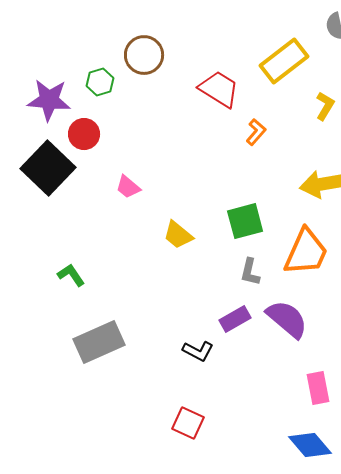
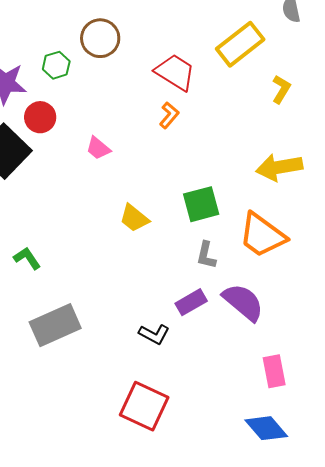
orange L-shape: (256, 132) -> (169, 115), moved
pink trapezoid: (128, 187) -> (98, 148), moved
orange trapezoid: (306, 252) -> (262, 235), turned 102
red square: (188, 423) -> (144, 406), size x1.5

